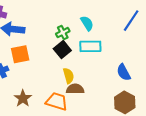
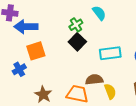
cyan rectangle: (90, 46) -> (110, 53), moved
yellow semicircle: (68, 76) -> (110, 91), moved

